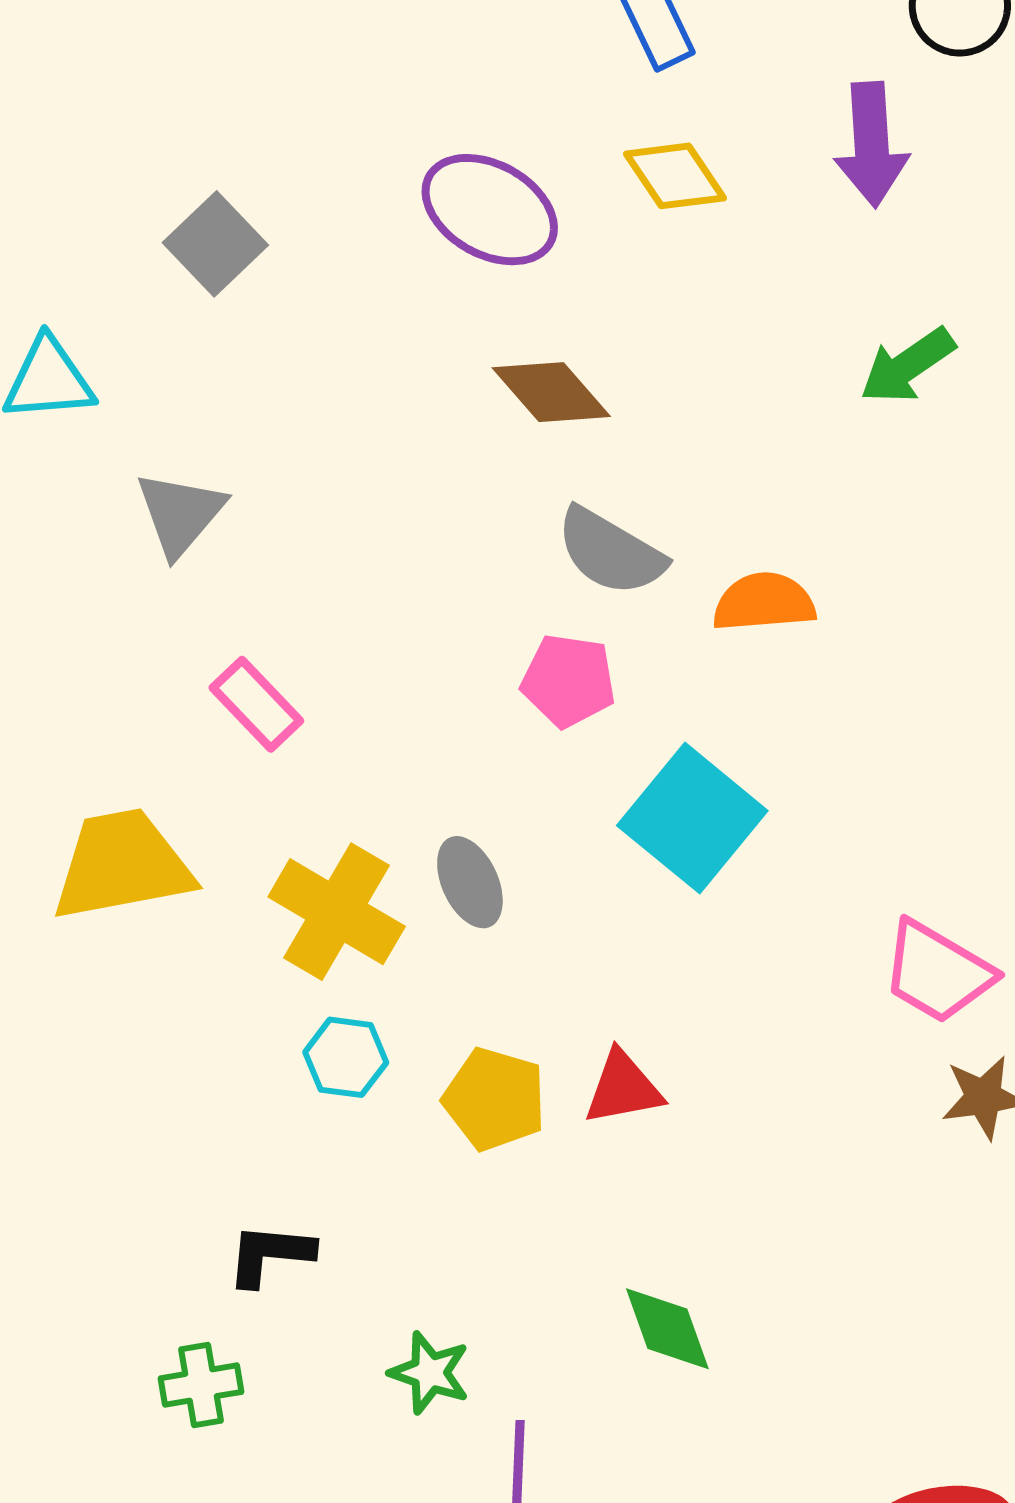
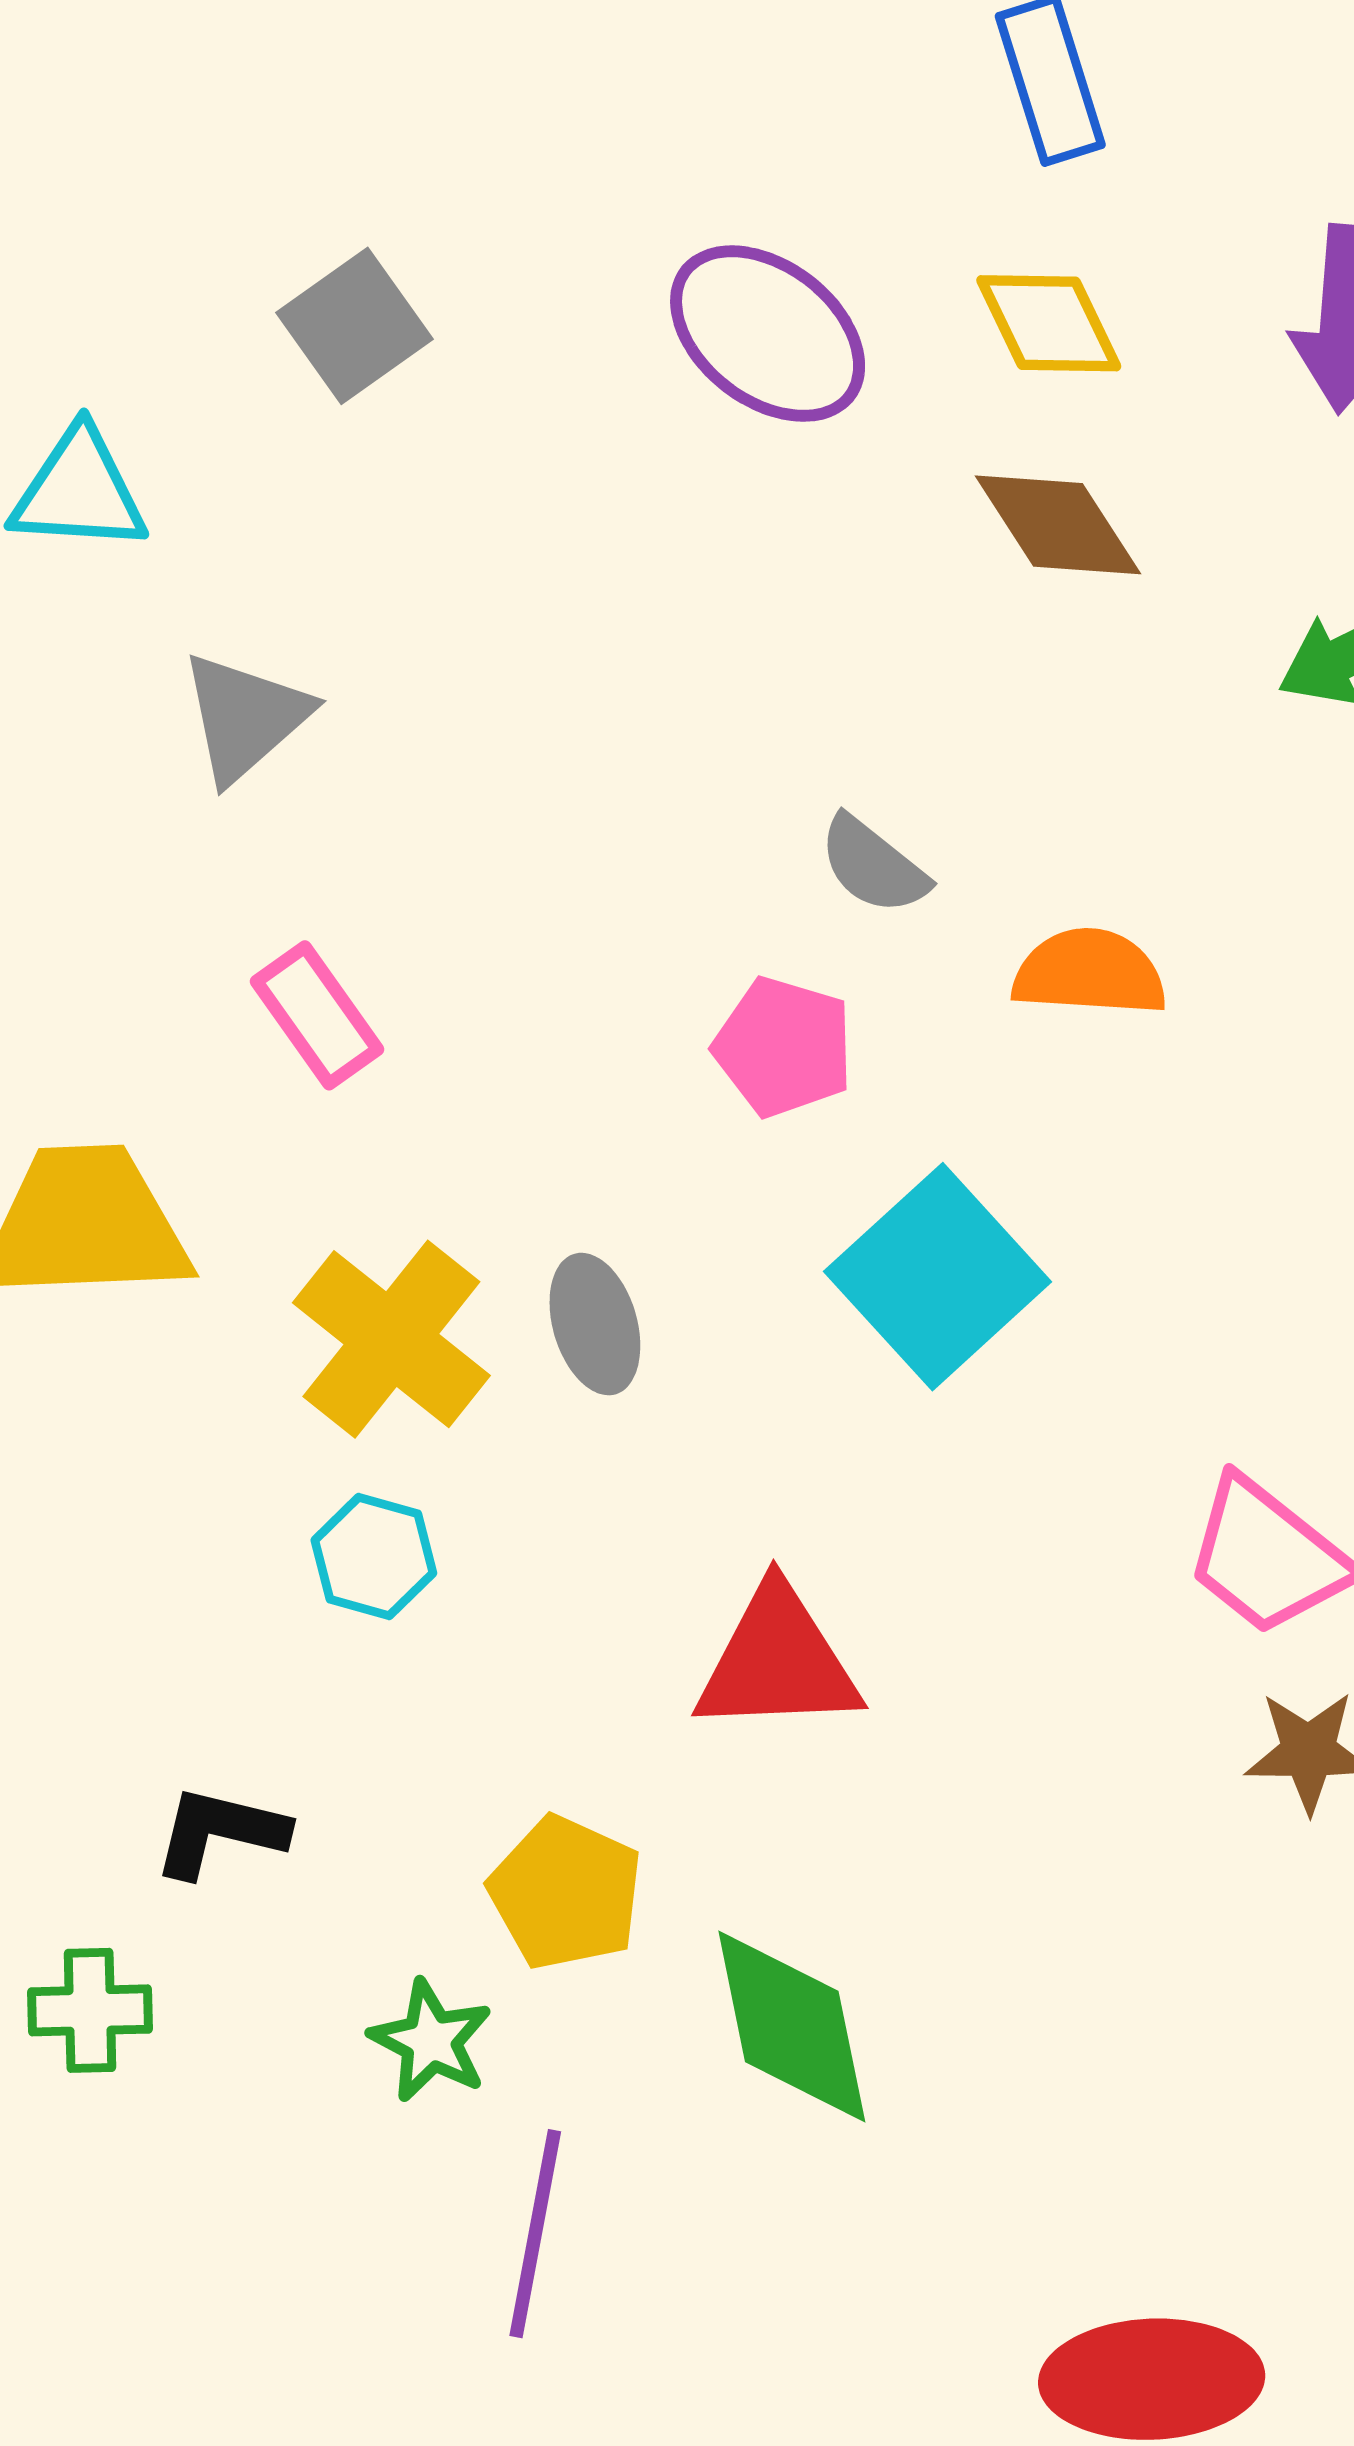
brown diamond: (551, 392) -> (1058, 525), moved
gray semicircle: (610, 552) -> (873, 865), size x0.7
red triangle: (623, 1088) -> (778, 1661), size x1.4
yellow pentagon: (495, 1099) -> (566, 1893), moved
green diamond: (667, 1329) -> (792, 2026), size x1.4

